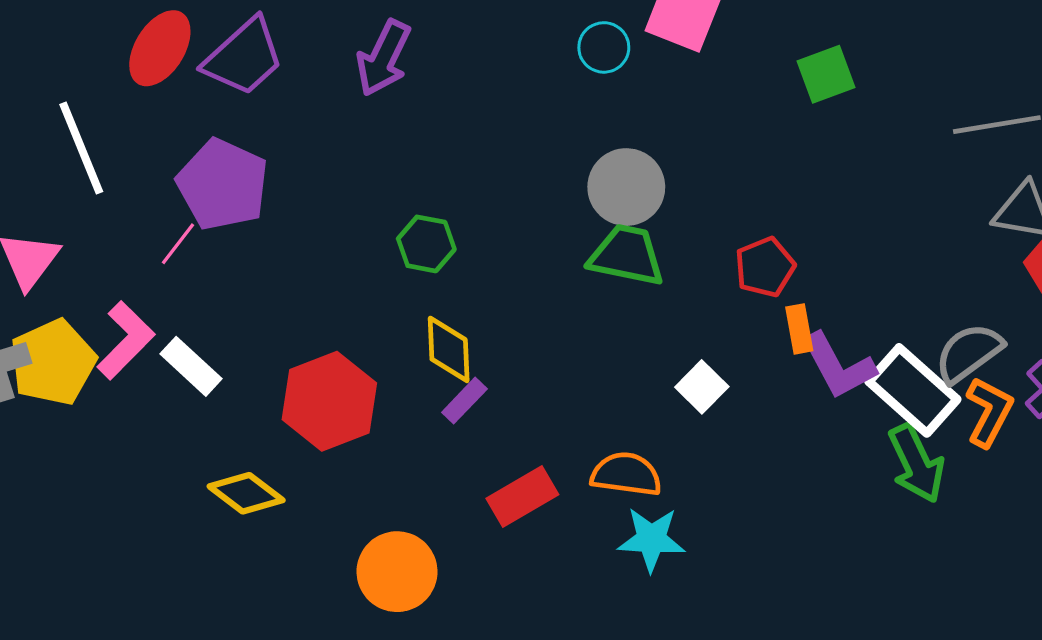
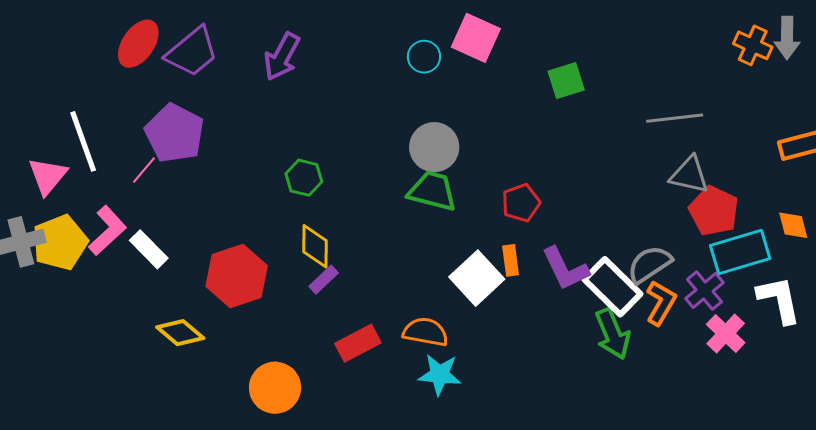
white line: (81, 148) -> (83, 141), moved
orange rectangle: (799, 329) -> (511, 260), moved
white square: (702, 387) -> (477, 278), size x1.6

